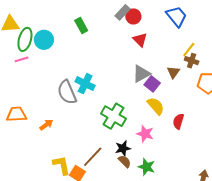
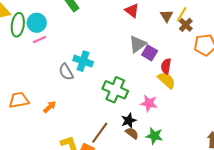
pink line: (22, 59) -> (39, 40), moved
brown cross: (192, 61) -> (186, 25), turned 32
brown triangle: (173, 72) -> (167, 16), moved
gray semicircle: (67, 92) -> (66, 72), size x0.7
yellow semicircle: (156, 106) -> (167, 80), moved
red semicircle: (178, 121) -> (166, 66), moved

